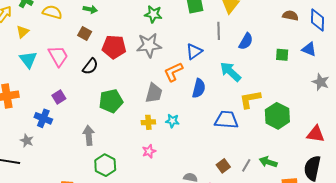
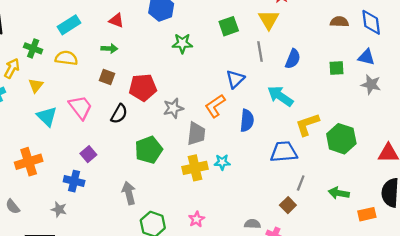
gray star: (149, 45) -> (173, 108), moved, size x0.7
gray star: (321, 82) -> (371, 84), moved
yellow cross: (148, 122) -> (195, 168), size x1.5
pink star: (149, 151) -> (197, 219), moved
gray line: (246, 165) -> (301, 183), moved

